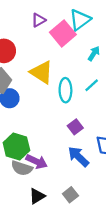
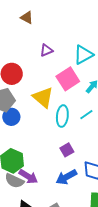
pink square: (63, 33) -> (68, 79), moved
blue arrow: (78, 157) -> (66, 177), turned -80

